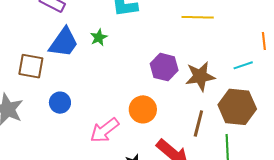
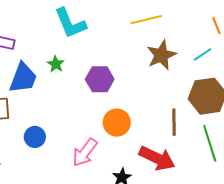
purple hexagon: (164, 67) -> (100, 79), moved
brown star: (200, 76) -> (161, 55), moved

